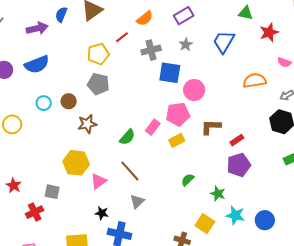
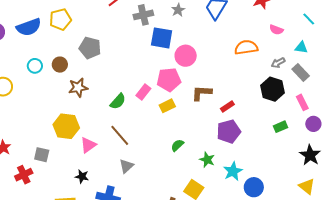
yellow pentagon: (98, 54) -> (60, 19), moved
black star: (102, 213) -> (82, 176), moved
cyan star: (235, 215) -> (233, 171), moved, turned 30

